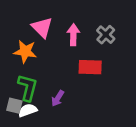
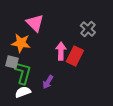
pink arrow: (73, 35) -> (61, 51), moved
red rectangle: (90, 67) -> (75, 56), turned -66
gray square: (14, 106) -> (12, 62), moved

